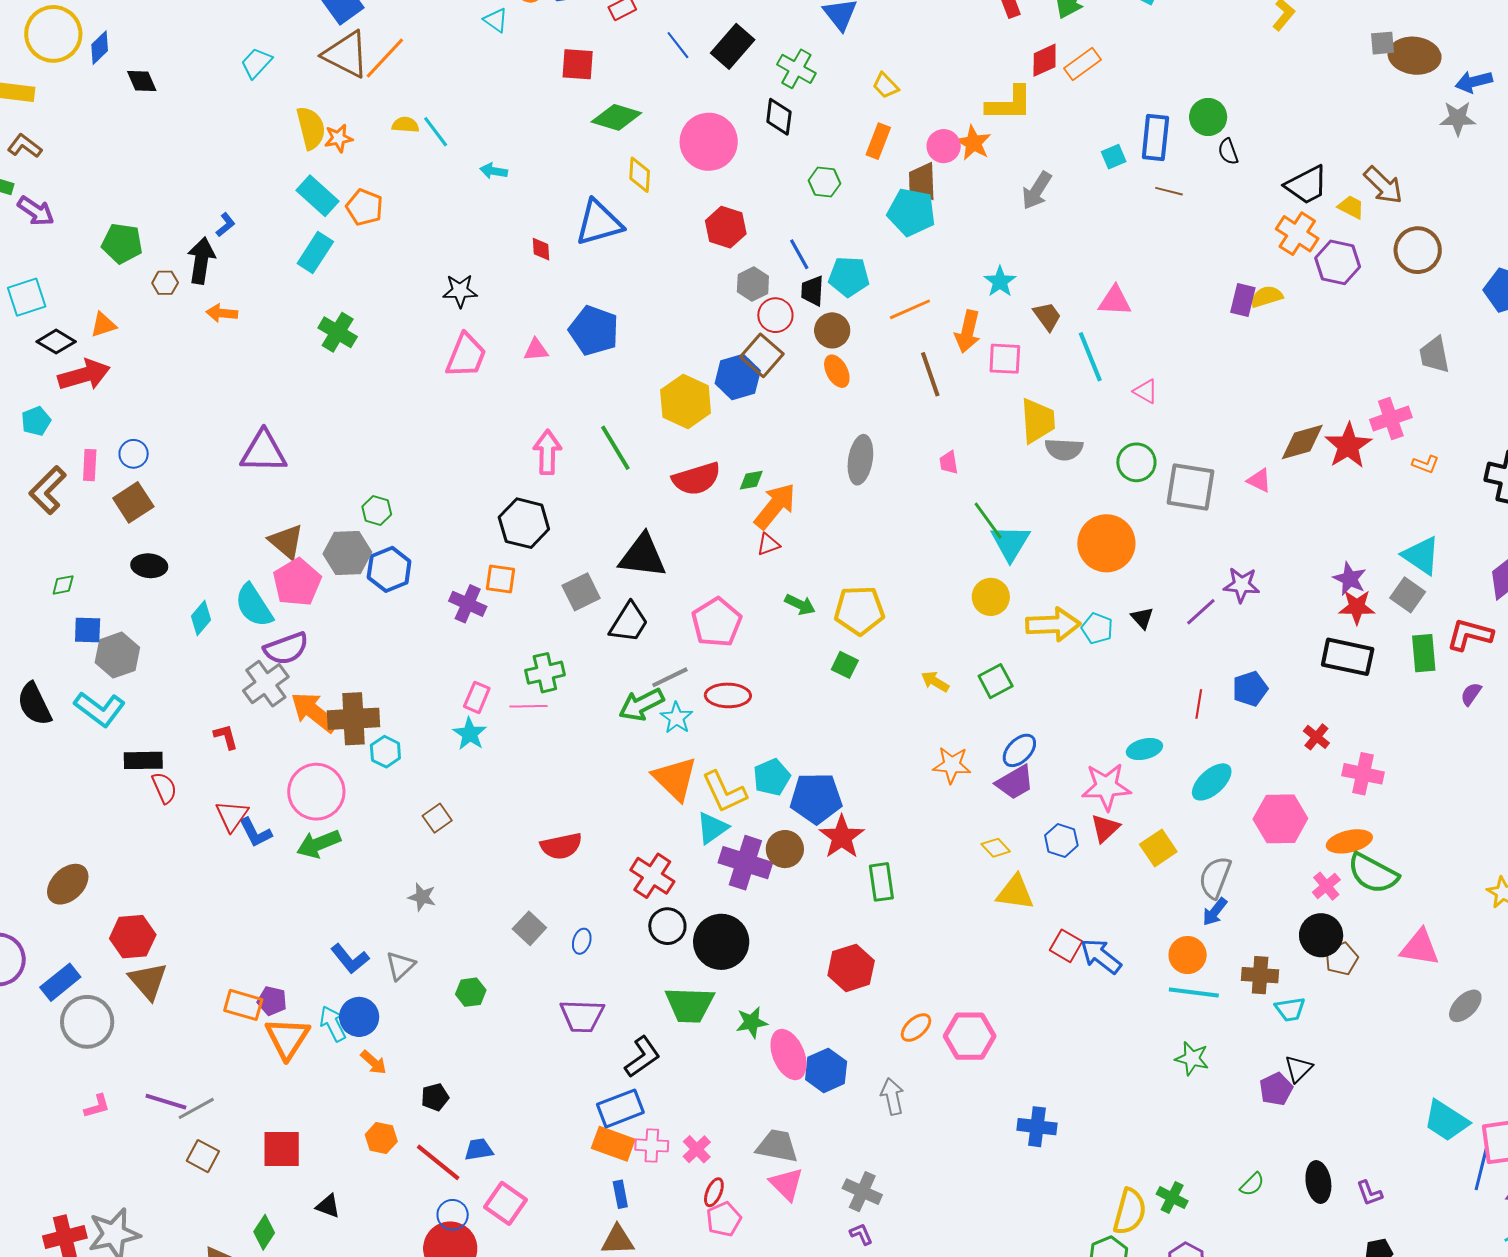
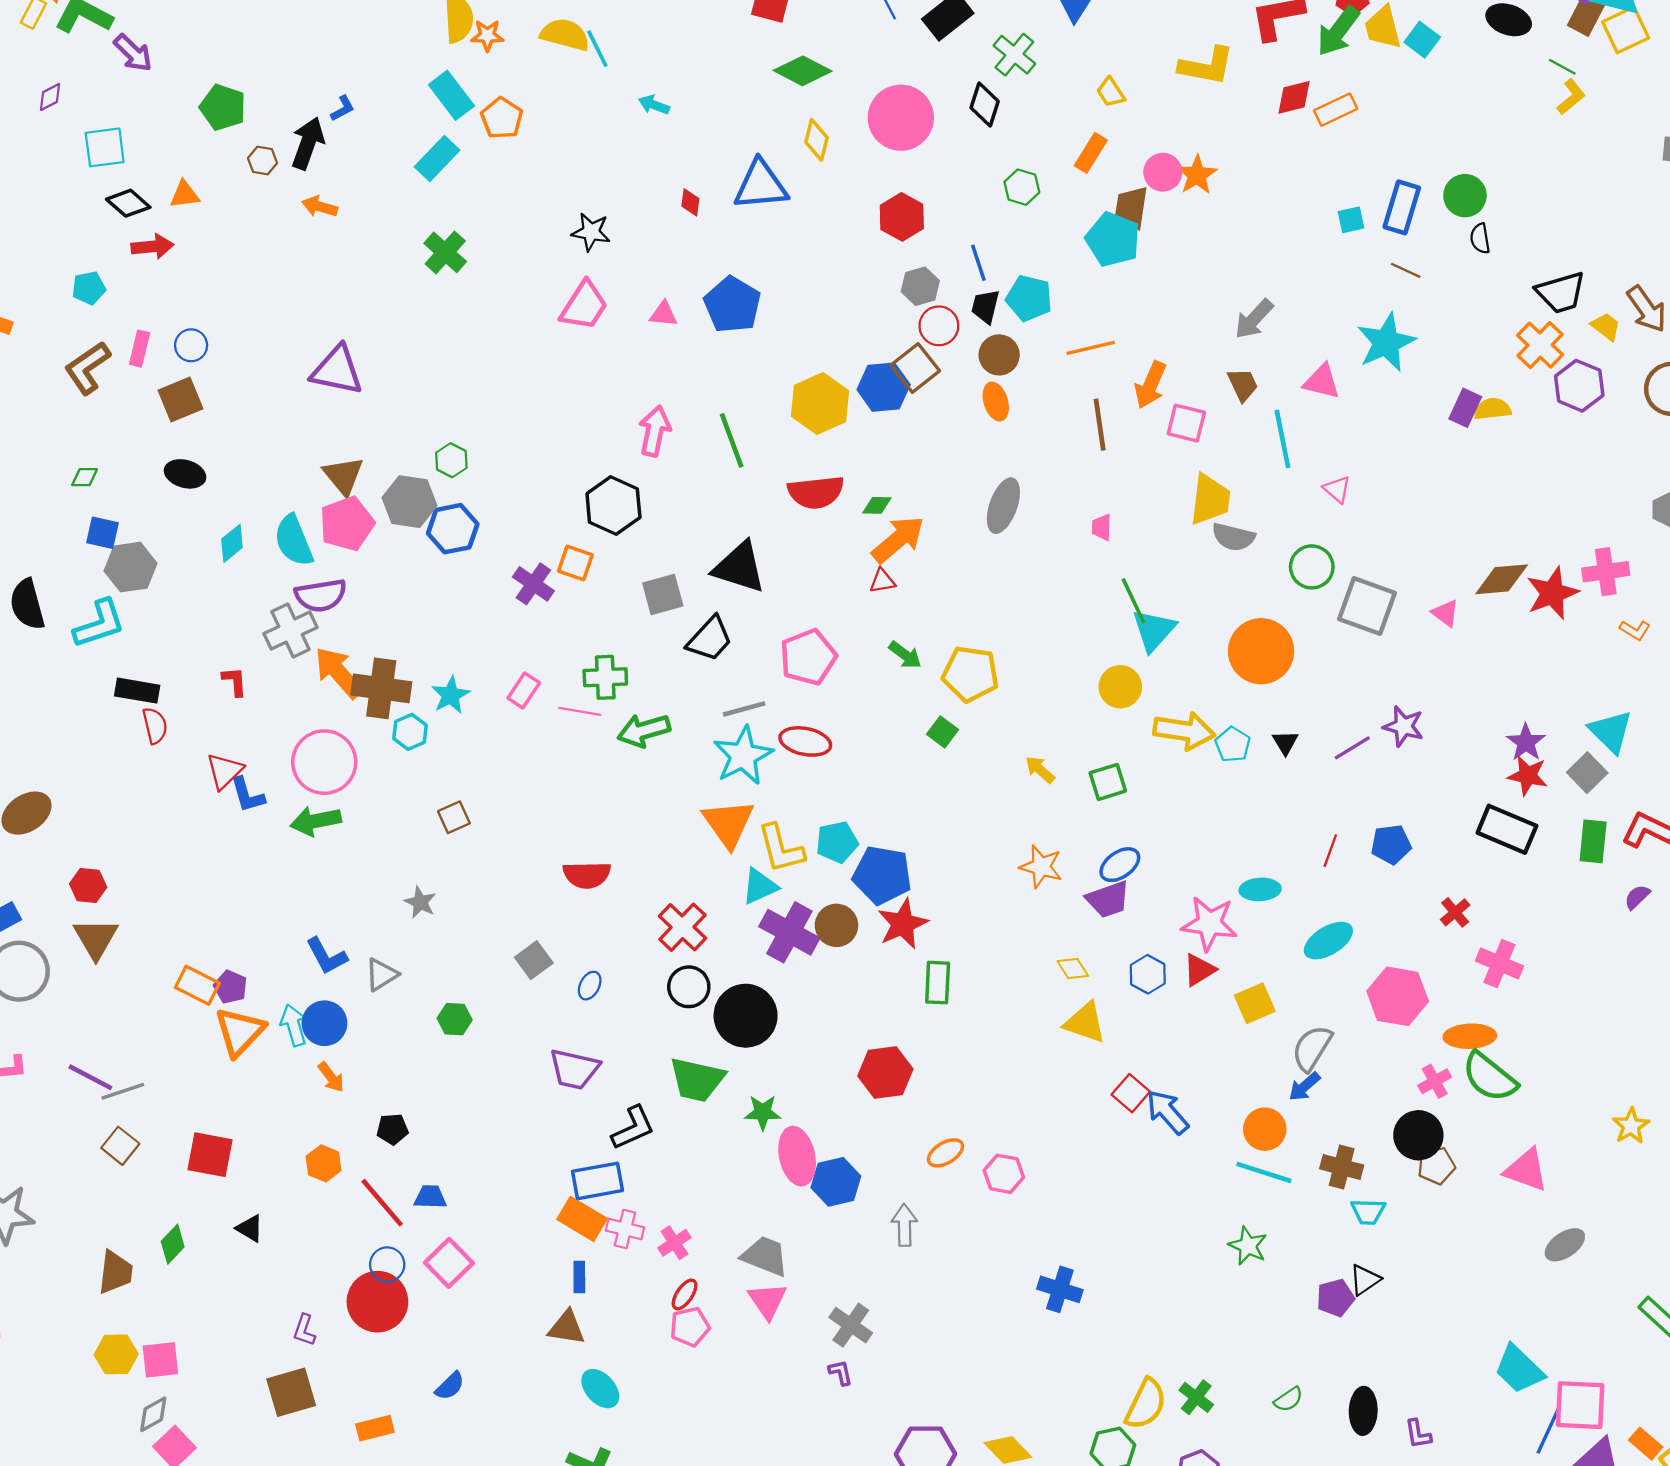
yellow L-shape: (1009, 104) -> (1207, 66), moved
yellow semicircle: (405, 125) -> (565, 35), size x1.6
gray arrow: (1037, 191) -> (1254, 319), moved
cyan star: (1000, 282) -> (1386, 342), moved, size x1.6
red arrow: (84, 375) -> (152, 247), size x0.7
green arrow: (641, 705) -> (644, 730), moved
cyan L-shape: (100, 709) -> (99, 624), turned -66
cyan star: (677, 718) -> (743, 756), size x1.6
cyan star: (470, 734) -> (451, 695), moved
red hexagon: (133, 937) -> (88, 886), size x0.7
pink hexagon: (970, 1036) -> (1004, 1174), size x0.7

